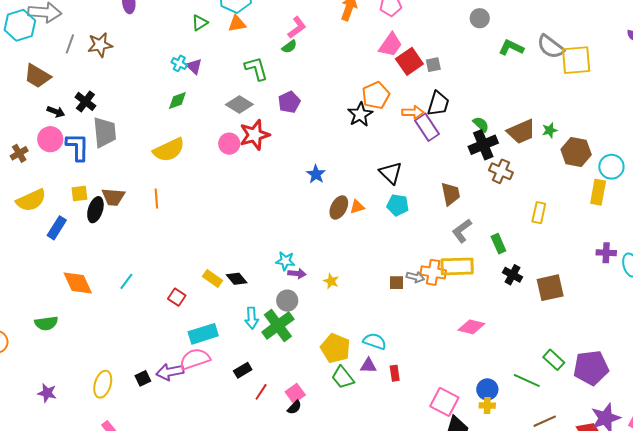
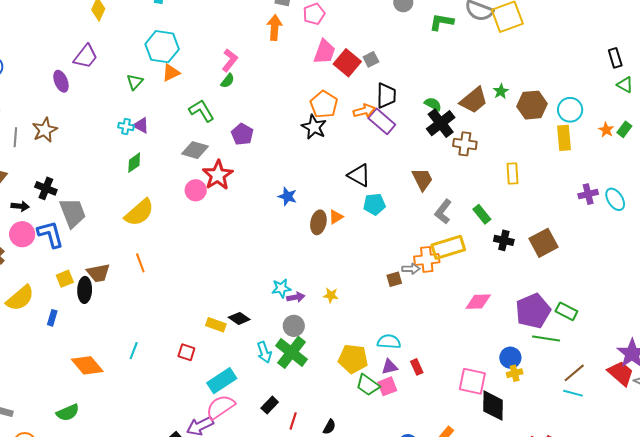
blue rectangle: (57, 228) -> (52, 318), size x0.7
purple pentagon: (591, 368) -> (533, 311), moved
pink square: (295, 393) -> (387, 386), moved, turned 30

